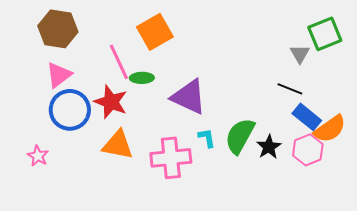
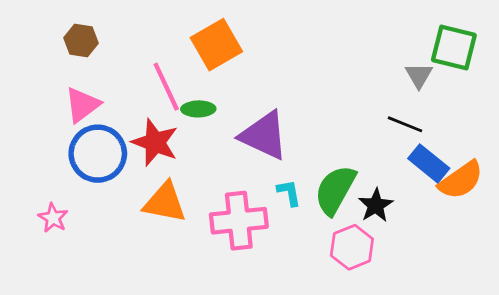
brown hexagon: (58, 29) -> (81, 41), size x0.6
green square: (325, 34) -> (454, 47), turned 36
pink hexagon: (308, 150) -> (352, 247), moved

